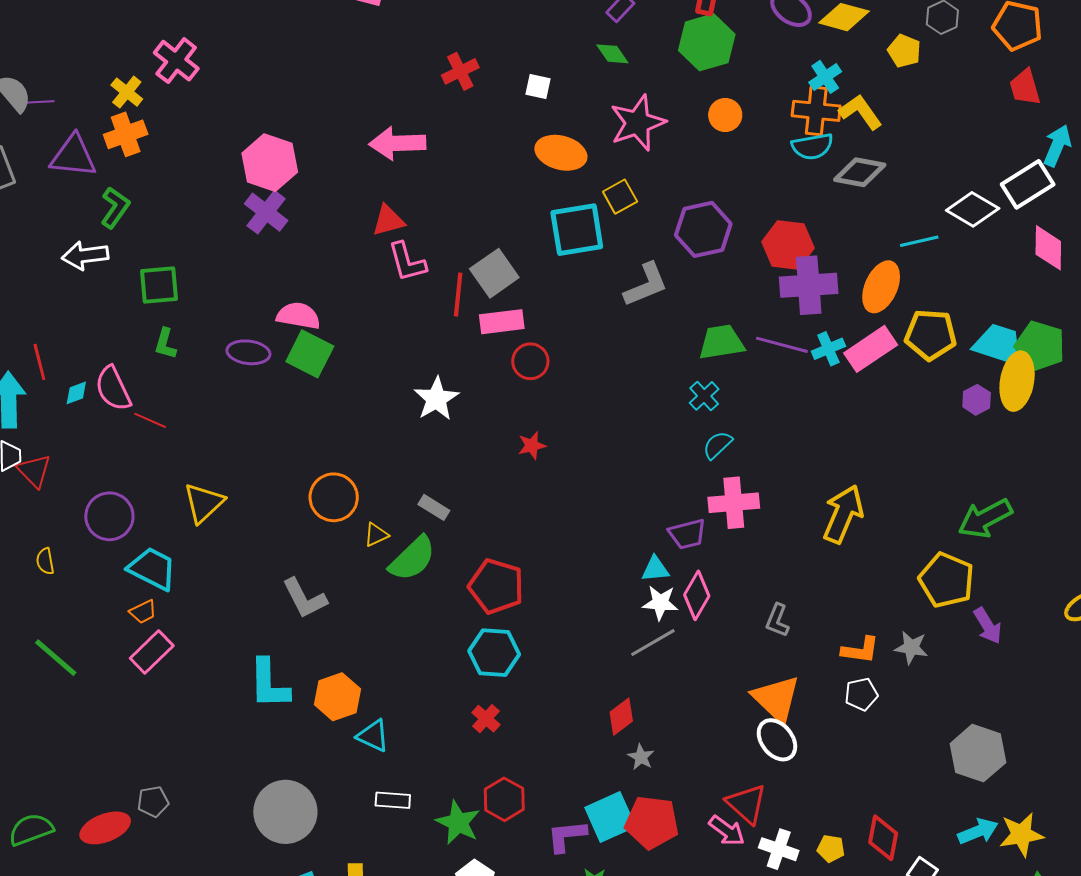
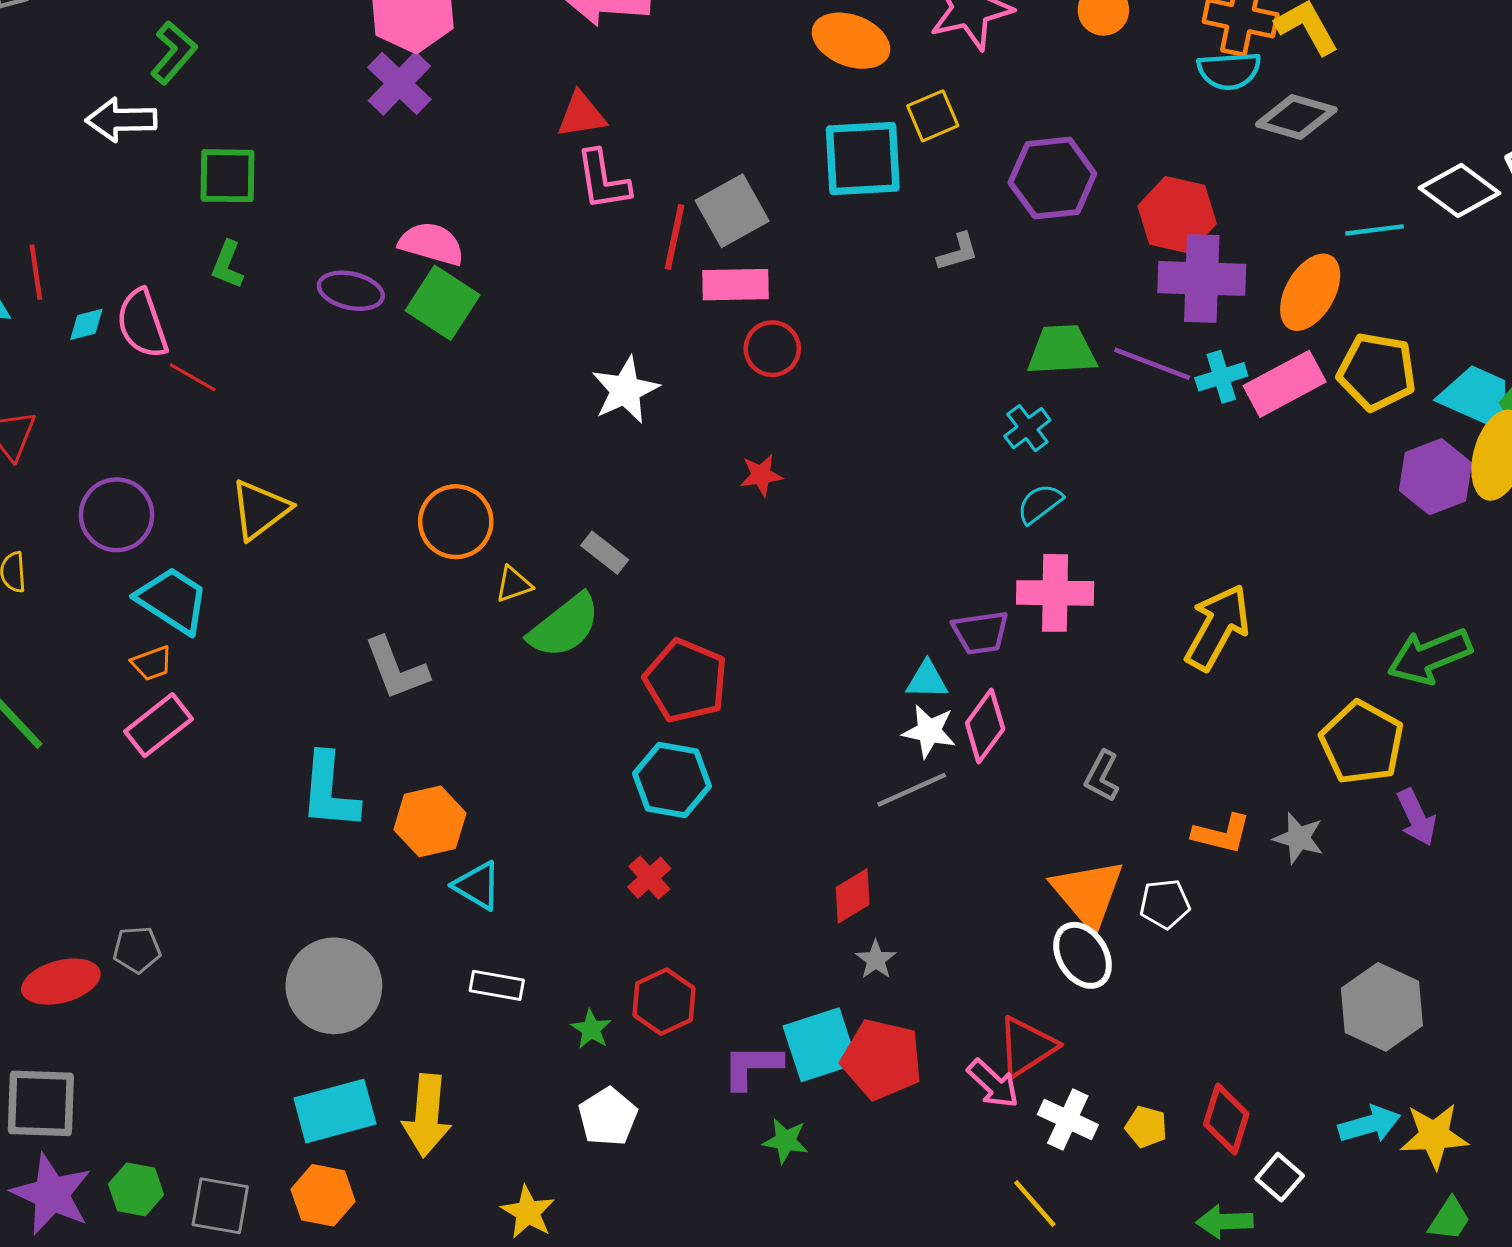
gray L-shape: (646, 285) -> (958, 252), size x0.6
purple hexagon: (977, 400) -> (1435, 477), size x1.6
white pentagon: (861, 694) -> (1165, 904), moved
red triangle: (747, 804) -> (1027, 1046), turned 39
green star: (458, 823) -> (591, 1029), size x0.6

